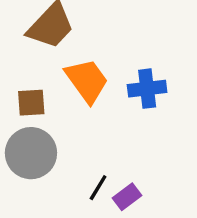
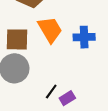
brown square: (31, 103) -> (17, 39), size x1.4

